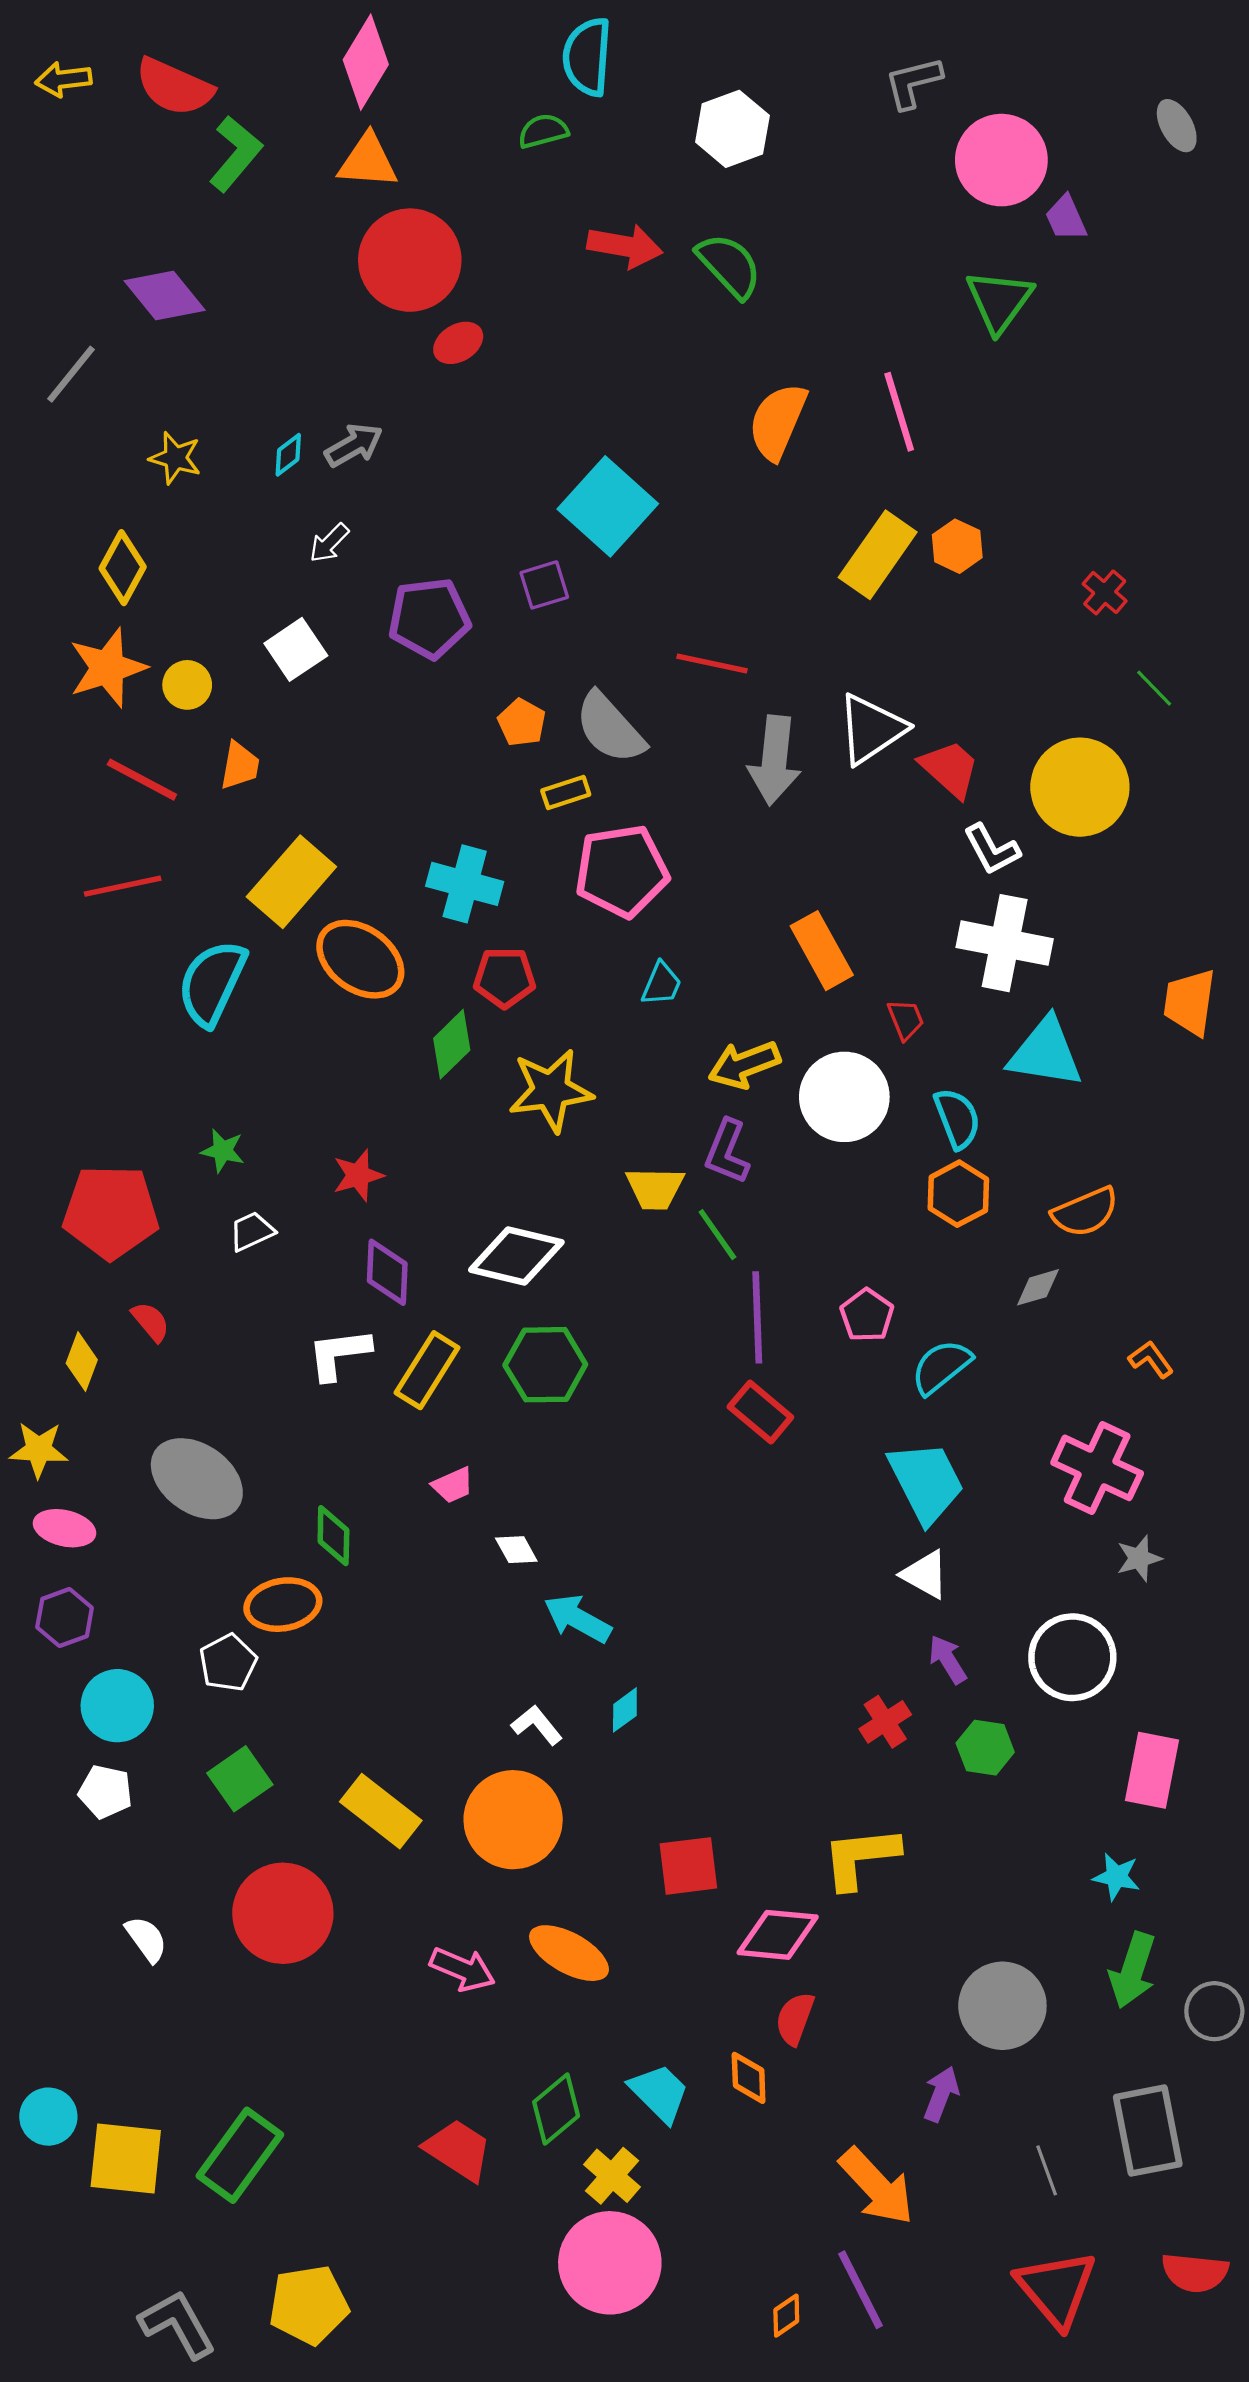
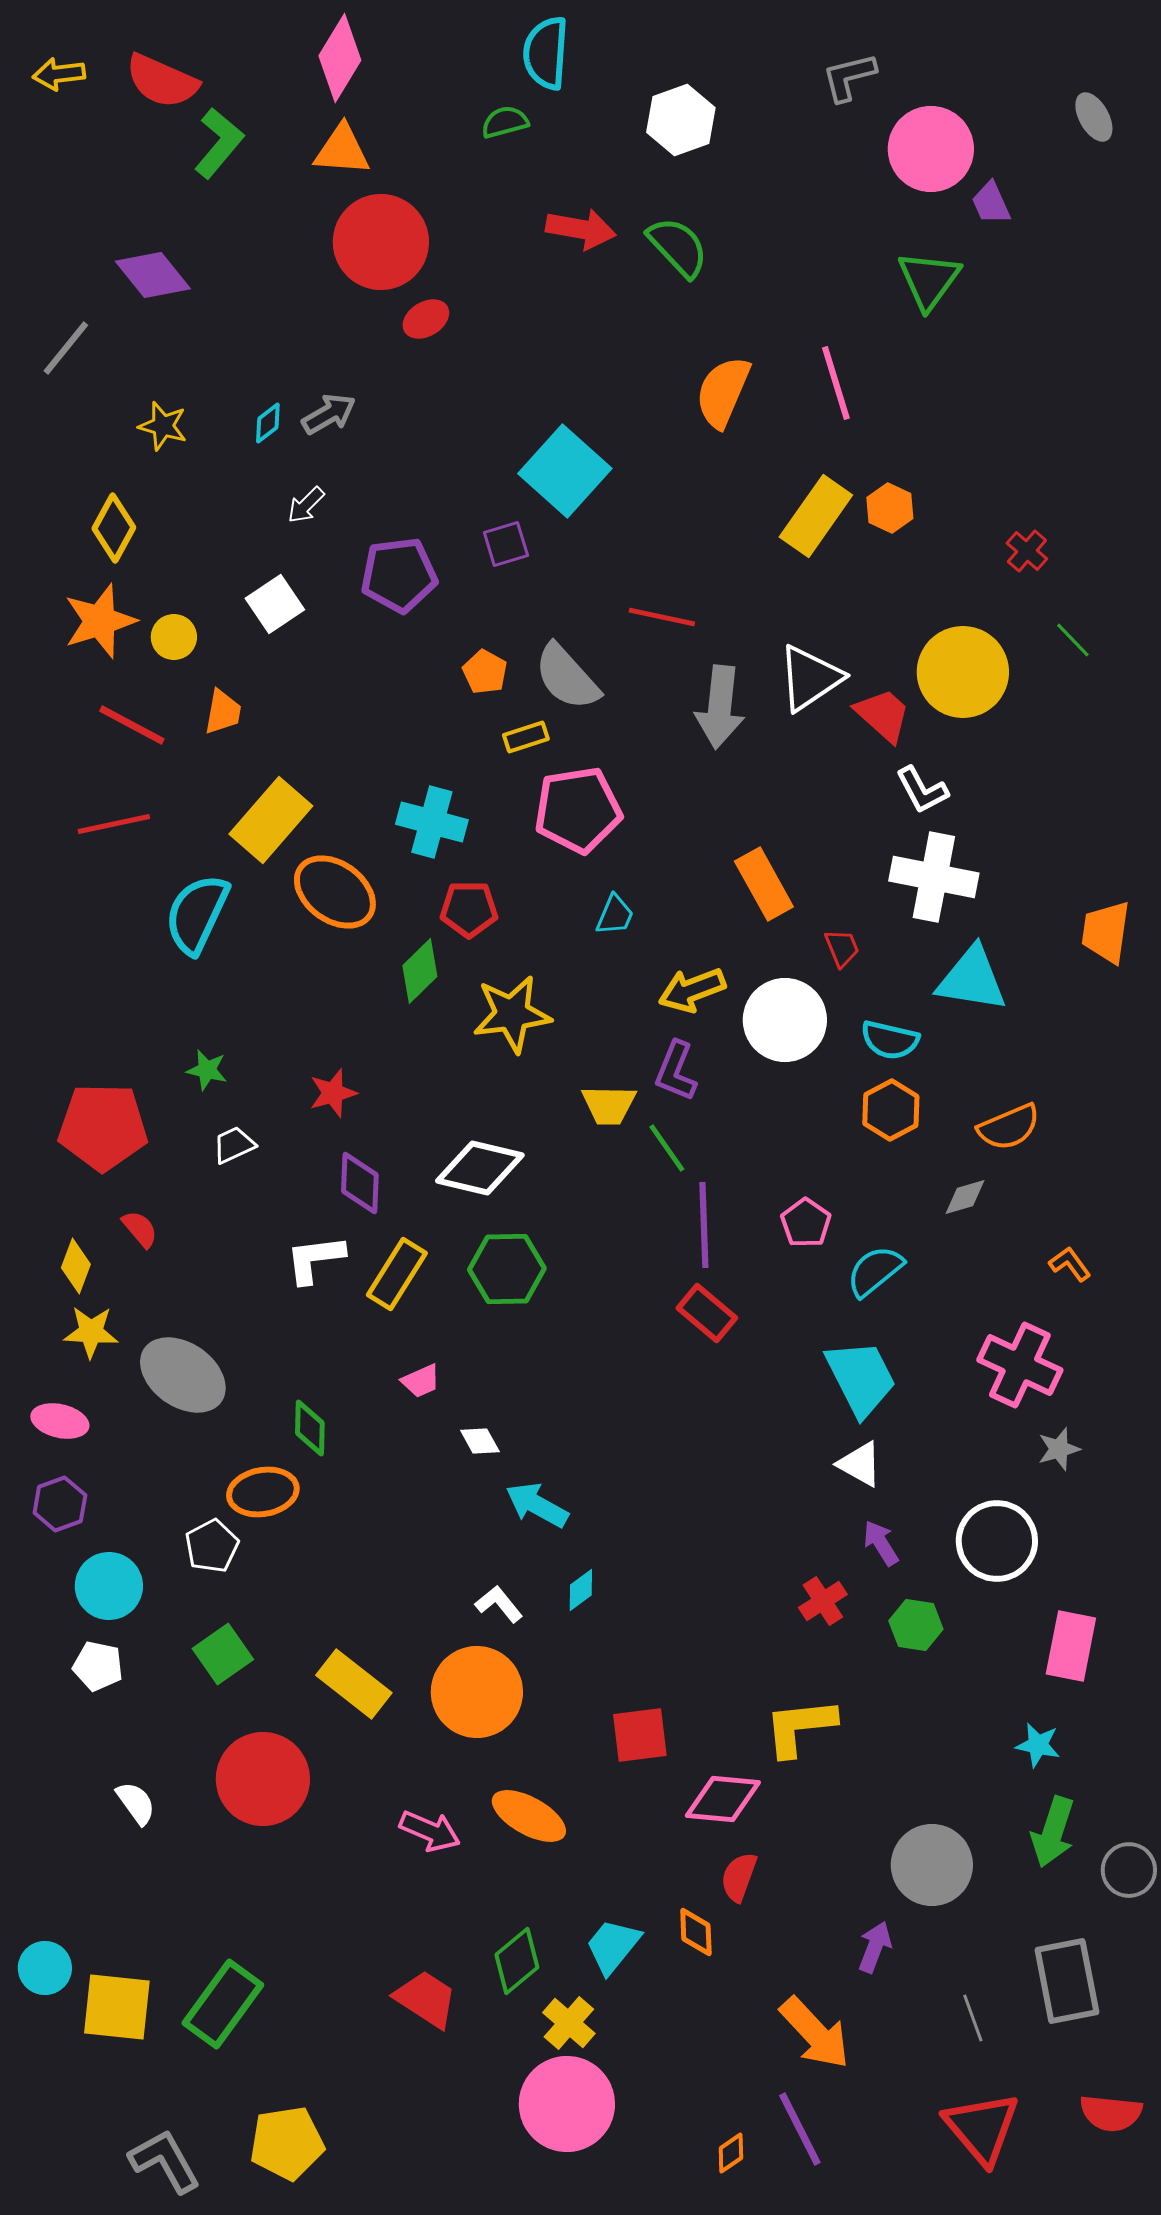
yellow circle: (1080, 787) -> (963, 672), moved
cyan semicircle: (957, 1118) -> (890, 1040), turned 124
yellow star: (39, 1450) -> (91, 1332), moved
cyan trapezoid: (659, 2093) -> (613, 1946), turned -96

